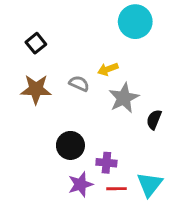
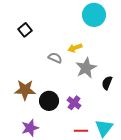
brown star: (36, 89) -> (25, 90), moved
purple cross: (106, 163) -> (74, 103), moved, turned 32
purple star: (81, 184) -> (30, 128), moved

